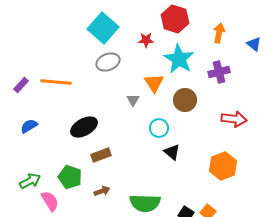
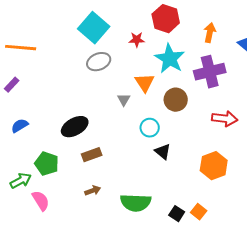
purple cross: (219, 72) -> (210, 72), size x1.4
orange line: (56, 82) -> (21, 48), moved
green pentagon: (70, 177) -> (47, 164), moved

